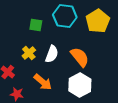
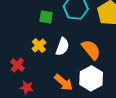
orange arrow: (43, 82) -> (63, 82), moved

